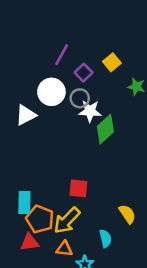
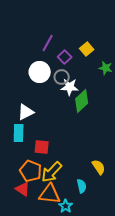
white triangle: (26, 115) -> (26, 112), moved
red square: (78, 188) -> (42, 147), moved
cyan rectangle: (24, 202) -> (19, 133), moved
red triangle: (30, 242) -> (23, 189), turned 42
orange triangle: (64, 249) -> (50, 194), size x1.6

